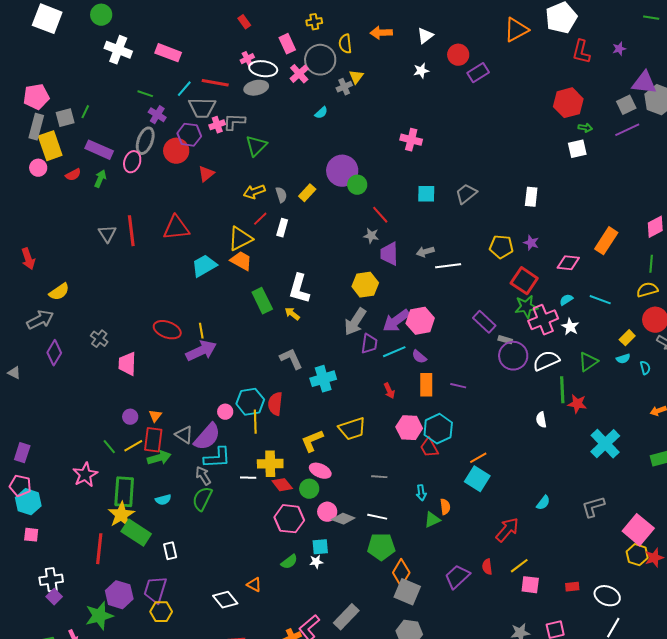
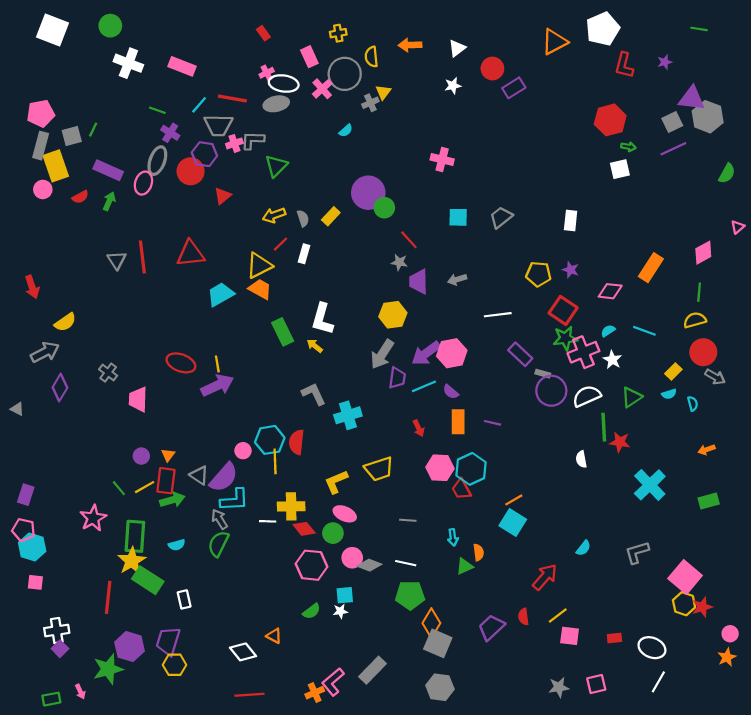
white line: (448, 266) -> (498, 315), moved

